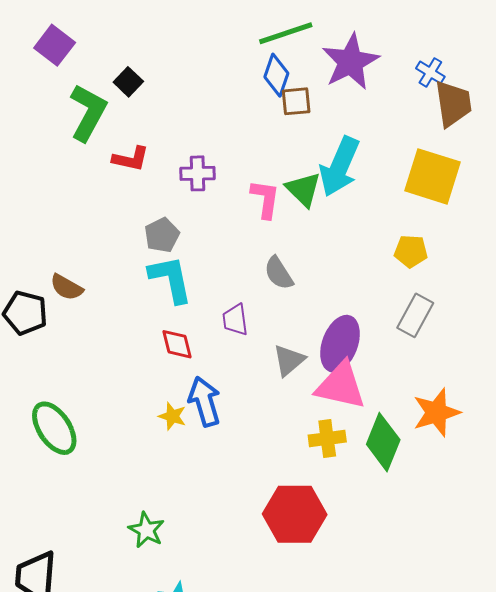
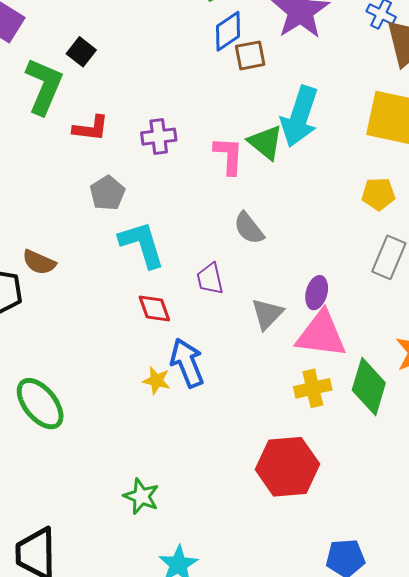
blue diamond: (276, 75) -> (228, 31), turned 42
gray pentagon: (162, 235) -> (107, 193), moved
purple ellipse: (340, 344) -> (317, 293), size x0.6

